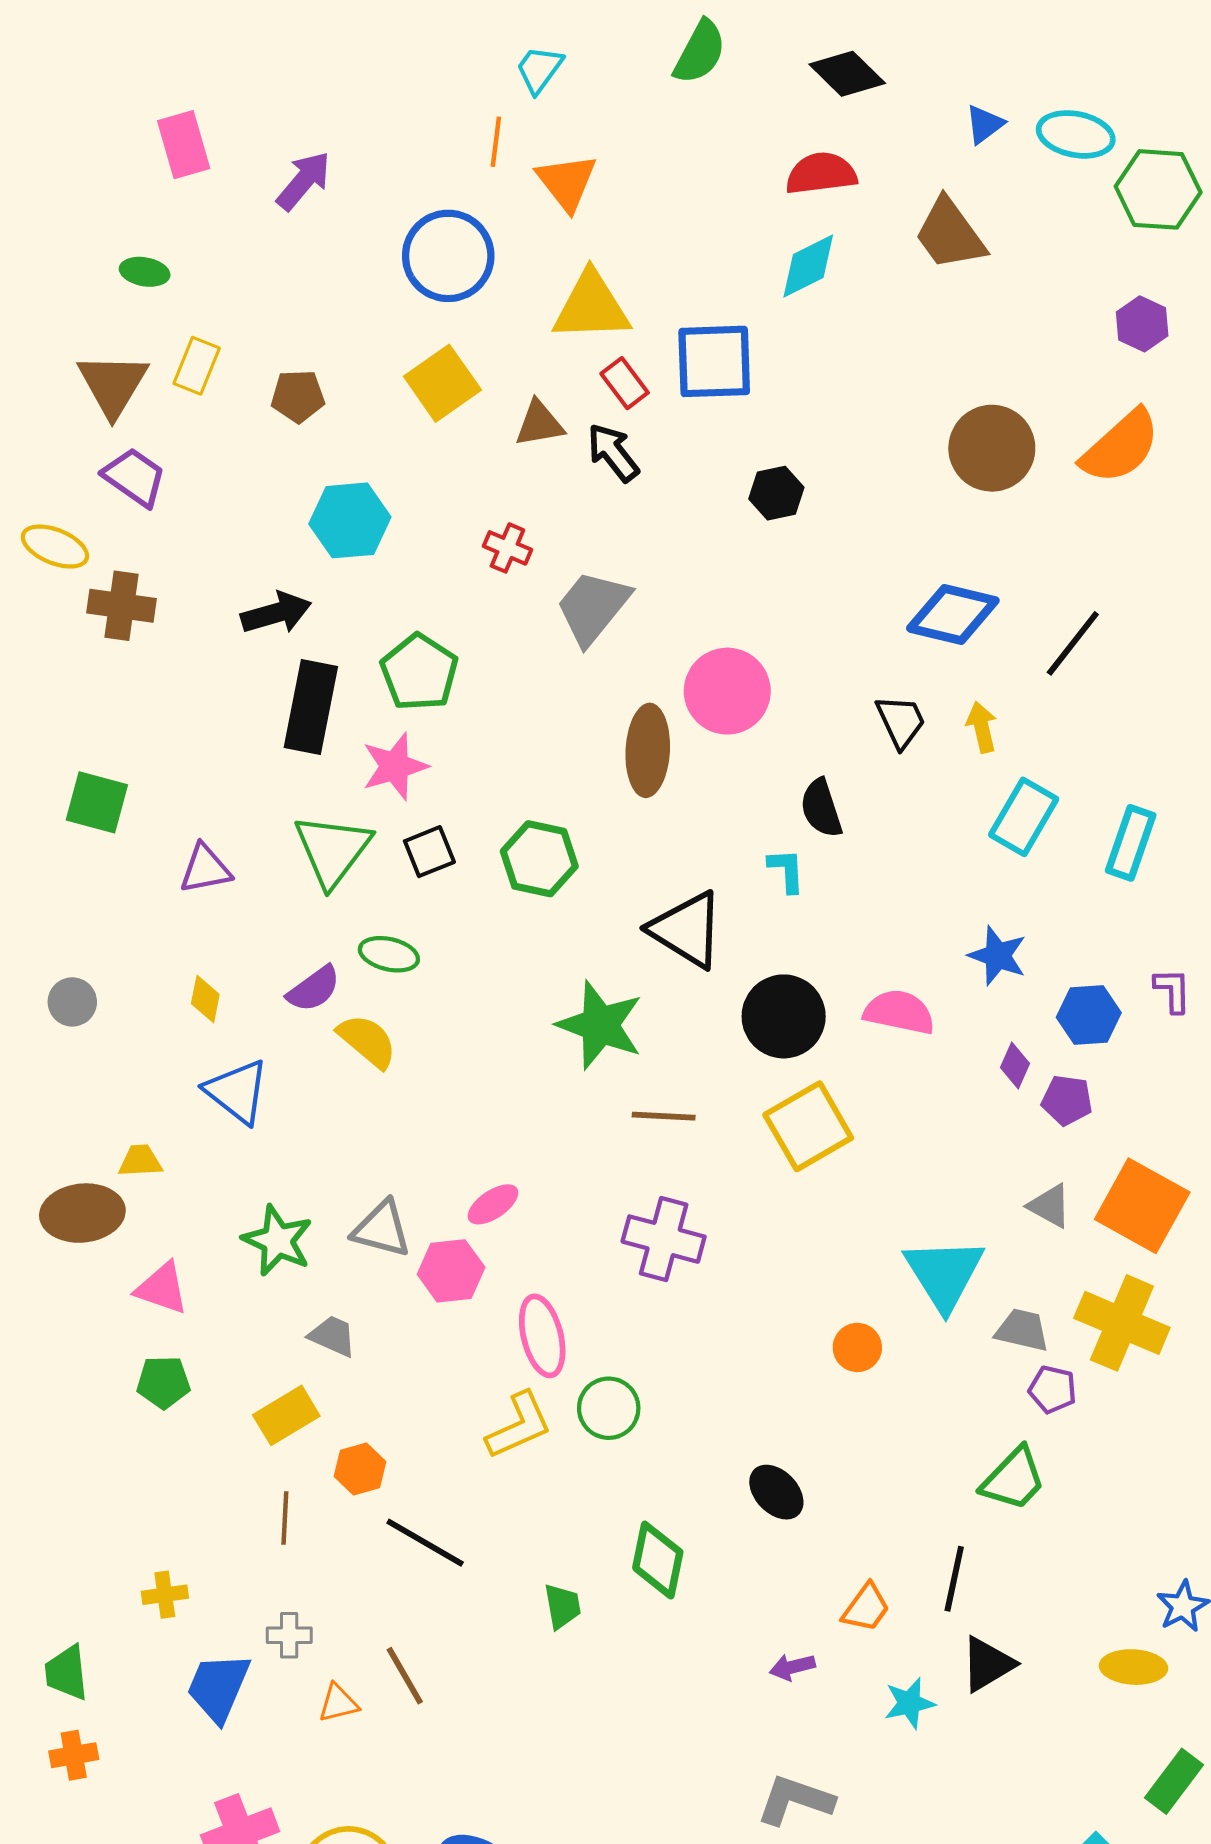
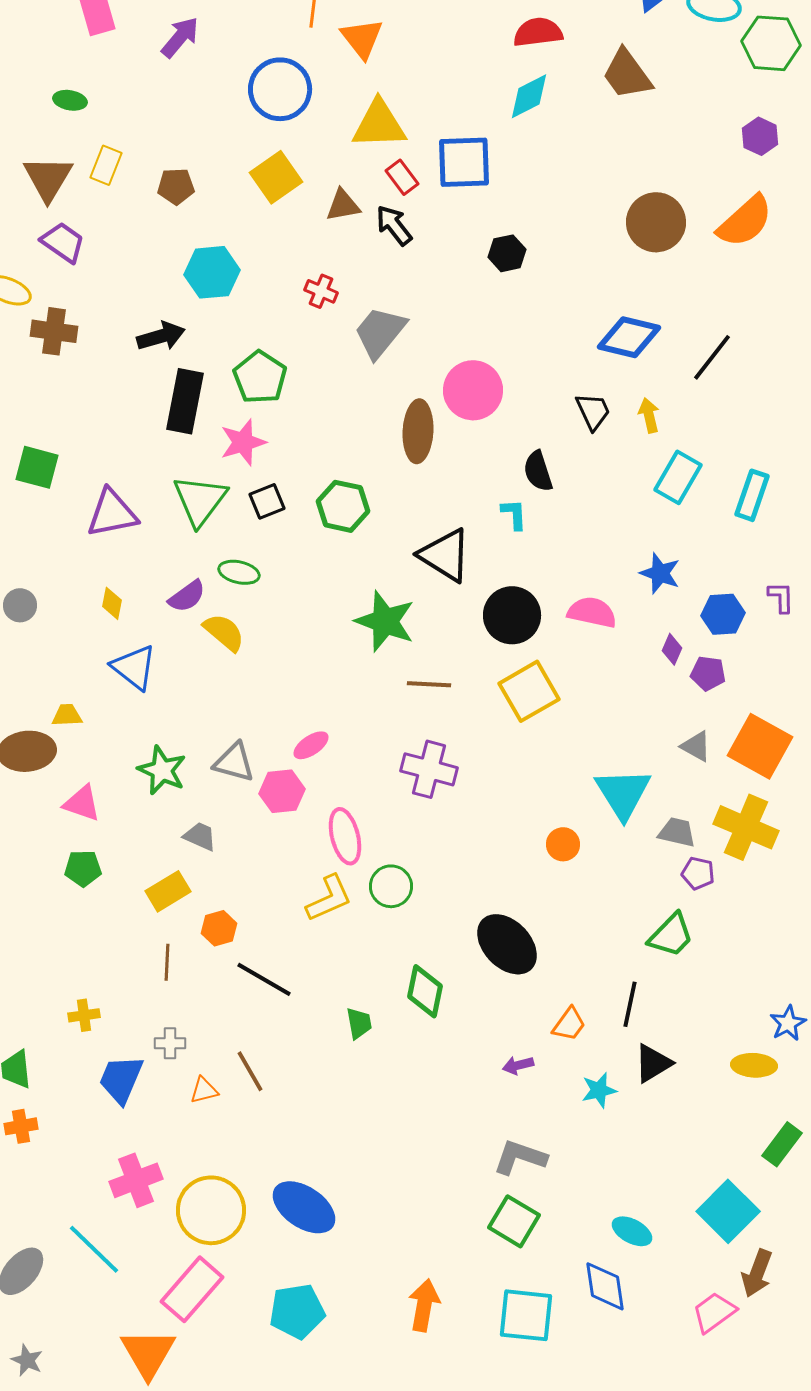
purple triangle: (205, 869) -> (112, 513), size x1.4
black ellipse: (776, 1492) -> (507, 944), size x1.6

